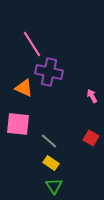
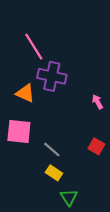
green triangle: (54, 186) -> (69, 197), moved

